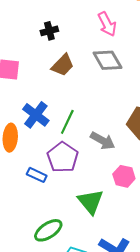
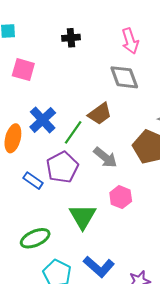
brown trapezoid: (63, 65) -> (100, 114), moved

